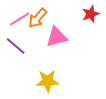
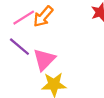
pink triangle: (57, 37) -> (44, 60), moved, turned -30

